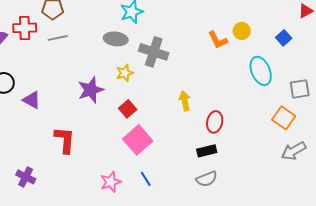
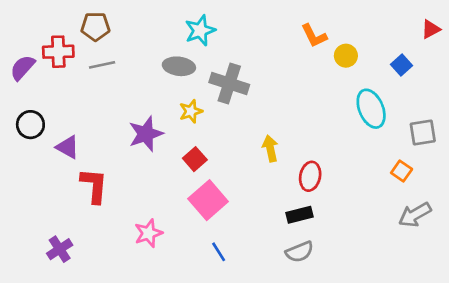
orange L-shape: (218, 40) -> (314, 36), moved
orange square: (284, 118) -> (402, 171), size x0.7
red L-shape: (65, 140) -> (94, 186), moved
purple cross: (26, 177) -> (60, 249), turned 30
pink star: (111, 182) -> (148, 233), moved

